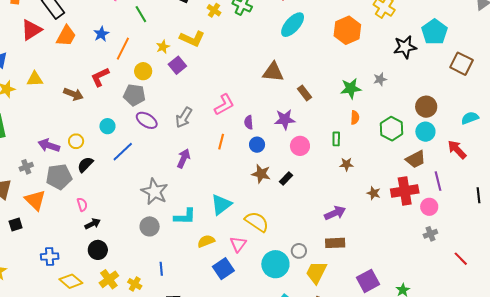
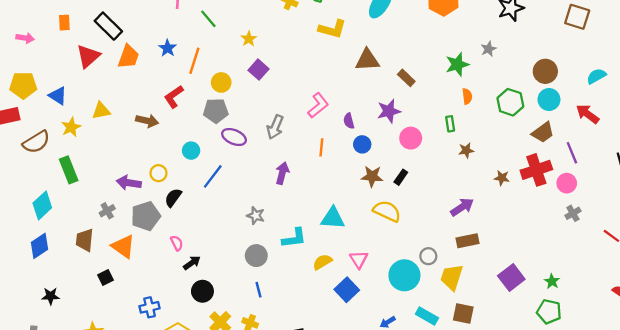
yellow L-shape: (192, 39) -> (332, 29), moved
yellow star: (163, 47) -> (249, 39), moved
gray star: (155, 192) -> (256, 216), size x0.6
cyan triangle: (221, 205) -> (333, 218), turned 50
yellow semicircle: (257, 222) -> (387, 211), moved
blue line: (161, 269) -> (258, 290), moved

